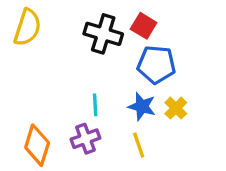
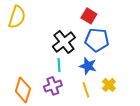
black cross: (103, 34) -> (64, 42), moved, turned 35
yellow cross: (176, 108) -> (109, 85), moved

